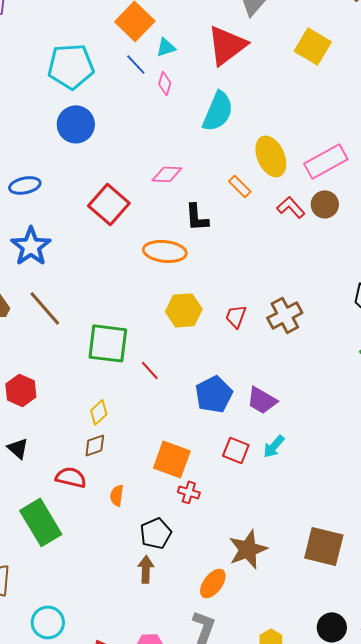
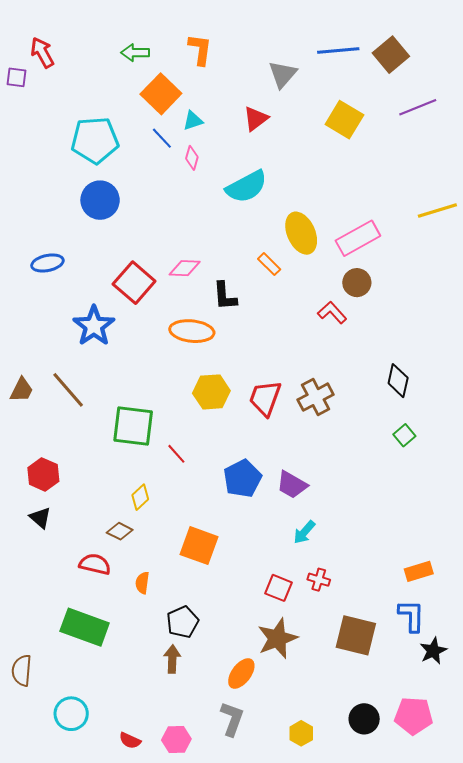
red triangle: (227, 45) -> (256, 119), size x0.6
cyan semicircle: (218, 111) -> (247, 187), turned 39
pink diamond: (167, 174) -> (185, 268), moved
red L-shape: (291, 207) -> (332, 313), moved
blue star: (31, 246) -> (94, 326), moved
red trapezoid: (236, 316) -> (265, 398), size x1.5
yellow diamond: (99, 412) -> (140, 497), moved
brown diamond: (95, 445) -> (120, 531), turned 45
black triangle: (18, 448) -> (40, 518), moved
red square: (236, 450) -> (278, 588), moved
red cross: (189, 492) -> (319, 580), moved
green rectangle: (41, 522) -> (85, 627), moved, turned -39

